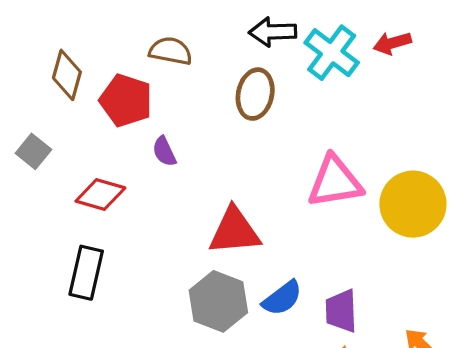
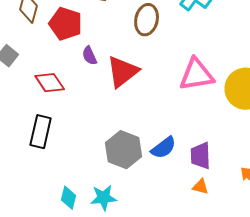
red diamond: (100, 195) -> (50, 83), turned 40
red triangle: (234, 231) -> (123, 72), moved, turned -33

